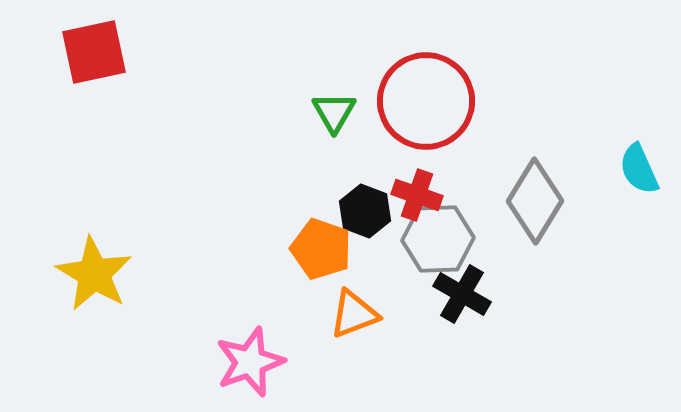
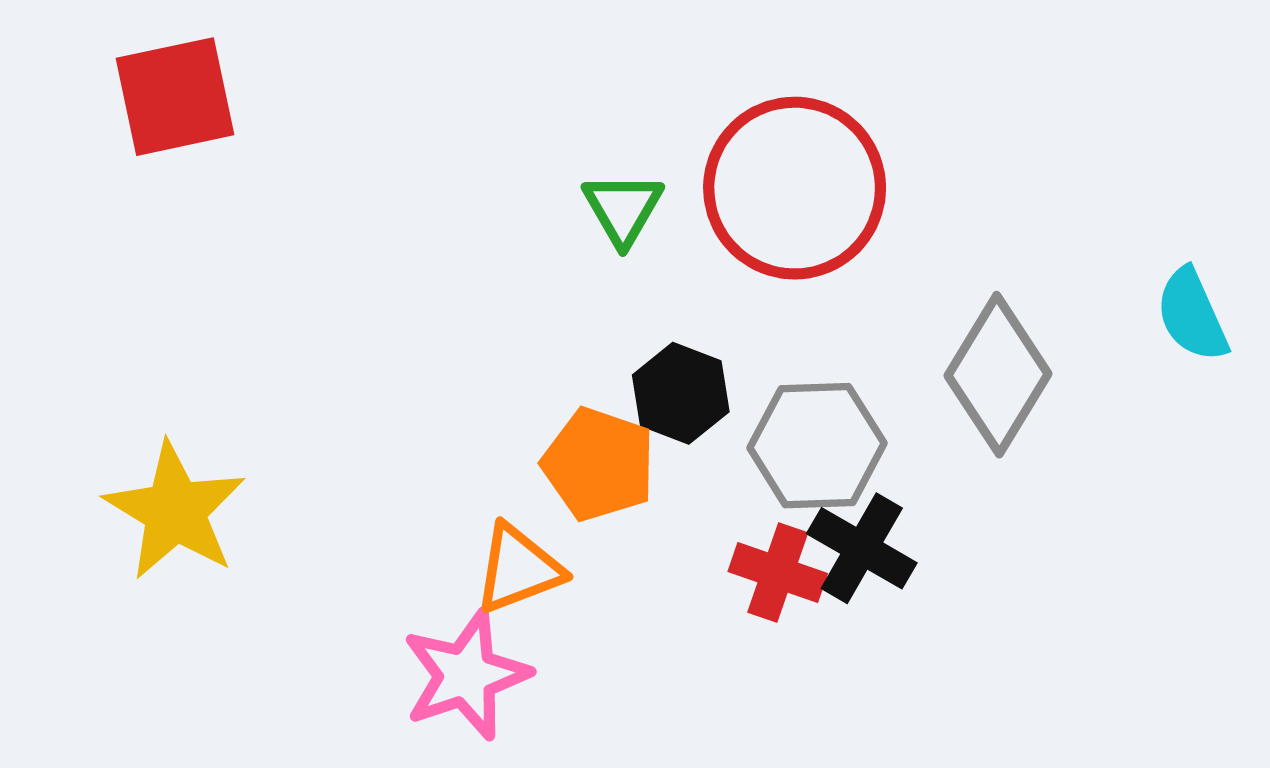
red cross: (417, 195) -> (778, 572), moved
orange triangle: (354, 314) -> (518, 569), moved

